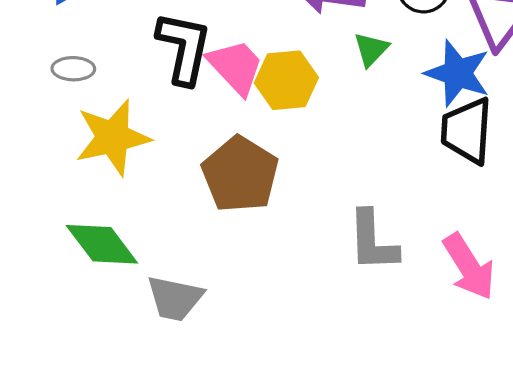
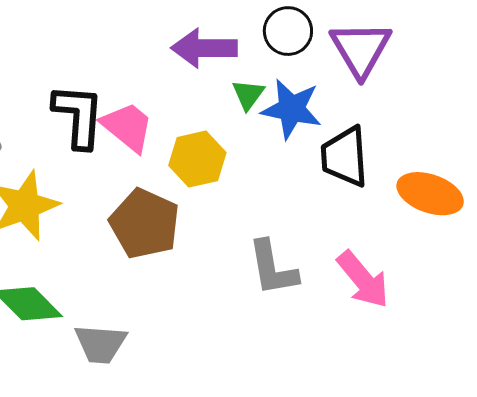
blue star: (458, 73) -> (292, 109), moved
yellow hexagon: (286, 80) -> (197, 159), moved

